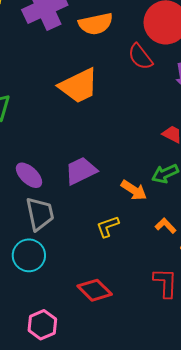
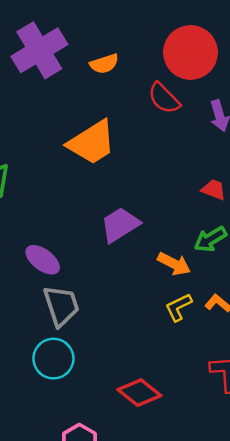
orange semicircle: (96, 24) -> (104, 64), size x0.7
purple trapezoid: (81, 171) -> (120, 225), moved
yellow L-shape: (108, 226) -> (178, 307), moved

